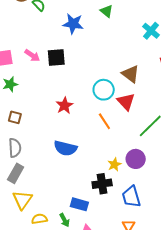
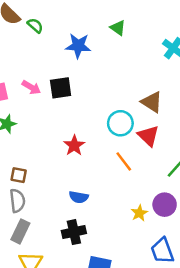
brown square: (15, 117) -> (19, 175), moved
blue semicircle: (65, 148) -> (79, 197), size x0.7
black cross: (102, 184) -> (74, 232), moved

